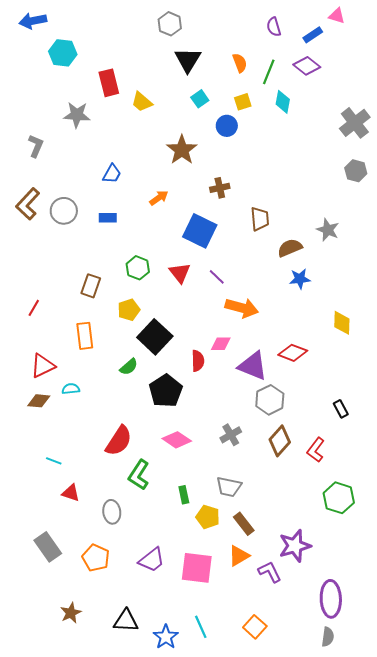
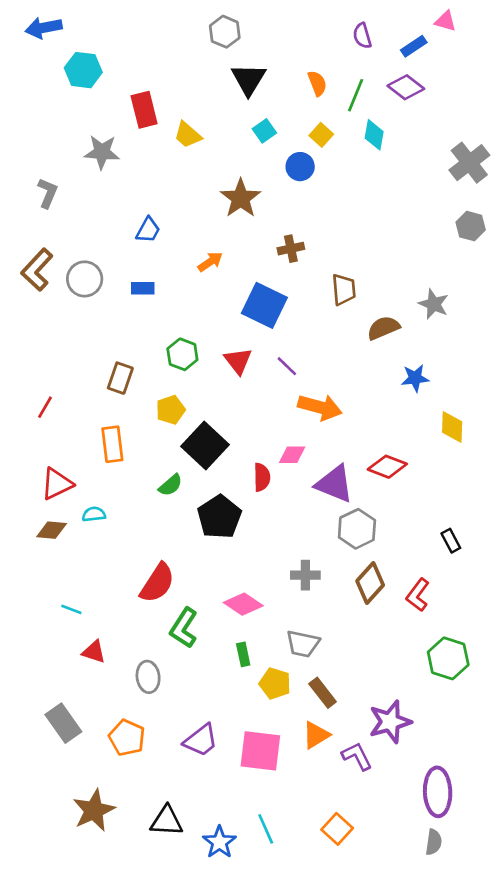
yellow square: (243, 102) -> (321, 135), turned -30
blue star: (300, 279) -> (415, 378), moved
gray cross: (231, 435) -> (305, 575), turned 30
pink diamond: (177, 440) -> (243, 604), moved
brown star: (71, 613) -> (94, 810), size x1.5

